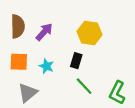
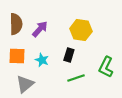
green line: (84, 86) -> (76, 78), turned -66
green L-shape: (117, 93) -> (106, 67), moved

